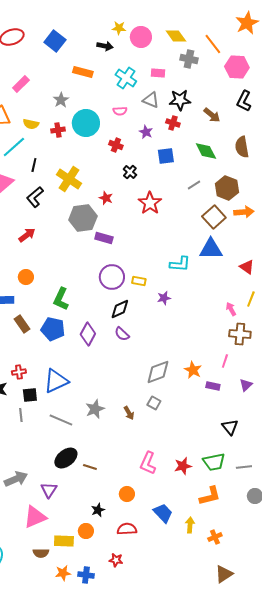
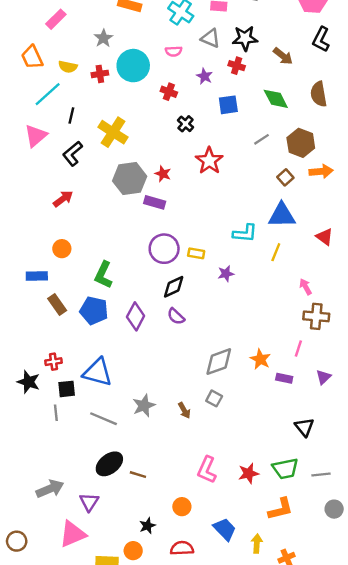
red star: (106, 198) -> (163, 174), moved
brown square: (214, 217) -> (285, 177), size x0.6
yellow line: (251, 299) -> (276, 252), moved
blue triangle: (56, 381) -> (97, 372), turned 40

